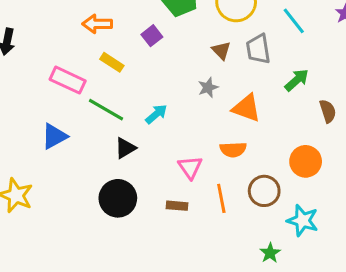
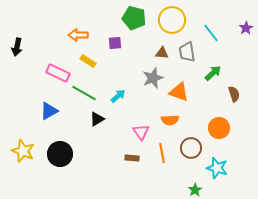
purple square: (152, 36) -> (115, 43), turned 32
brown triangle: (221, 51) -> (162, 53), turned -40
gray star: (208, 87) -> (153, 78), size x1.5
black circle: (118, 198) -> (60, 154), moved

